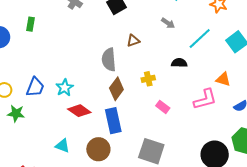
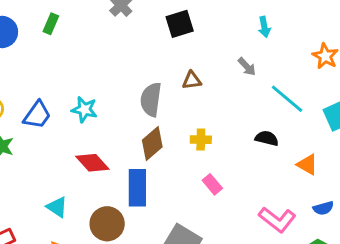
cyan line: (200, 38) -> (287, 99), turned 70
black semicircle: (179, 63) -> (267, 138), moved
cyan star: (65, 88) -> (84, 109), moved, turned 30
pink L-shape: (205, 99) -> (277, 220), moved, turned 40

